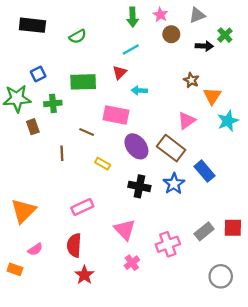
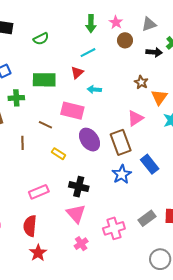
brown rectangle: (171, 148) -> (121, 142), turned 30
black cross: (139, 186) -> (79, 187), moved

